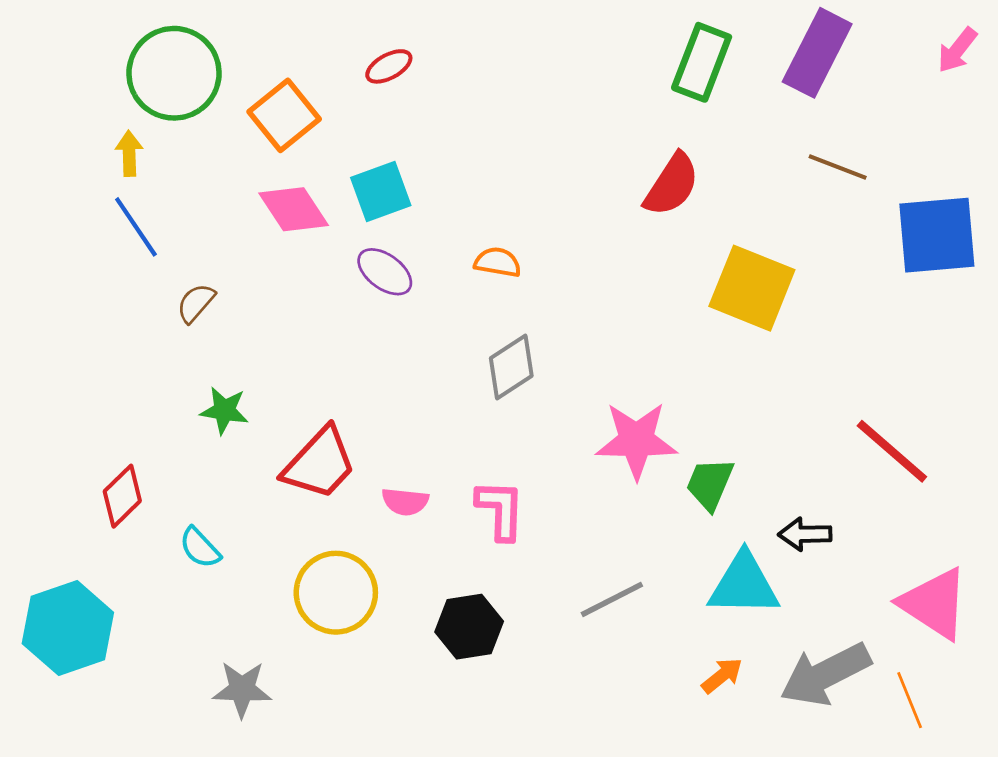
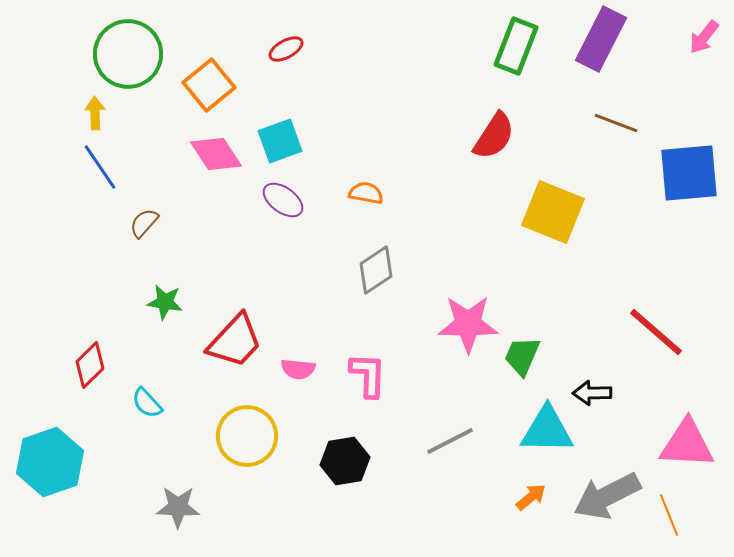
pink triangle: (934, 604) -> (687, 444), turned -30

